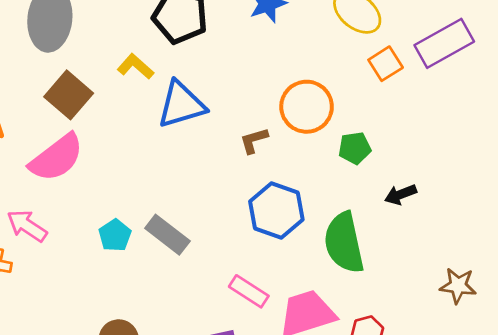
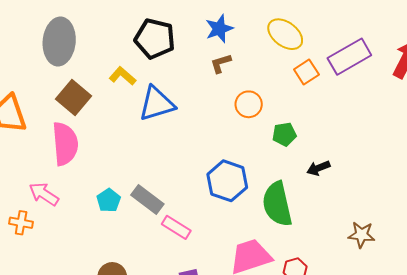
orange circle: (307, 107) -> (249, 104), size x0.7
brown L-shape: (254, 140) -> (221, 63), moved
pink semicircle: (56, 158) -> (65, 144), turned -57
pink rectangle: (249, 291) -> (176, 227), moved

